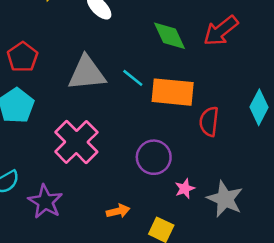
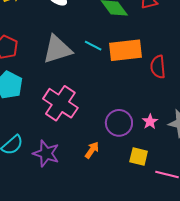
purple circle: (154, 157) -> (119, 123), moved
orange arrow: (118, 211) -> (92, 150), moved, turned -30

